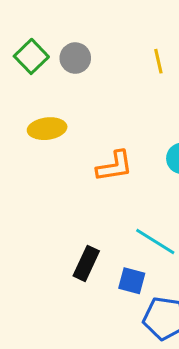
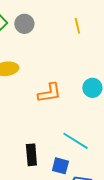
black rectangle: (86, 263) -> (31, 155), turned -30

